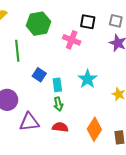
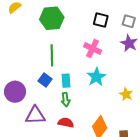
pink cross: (72, 40) -> (93, 49), moved
green line: (17, 51) -> (52, 55), moved
blue square: (39, 75) -> (45, 80), moved

